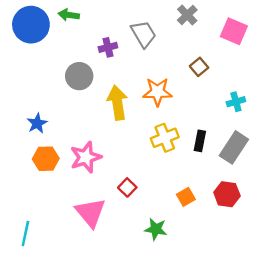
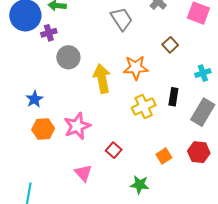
purple cross: (108, 47) -> (49, 33), moved
black rectangle: (200, 141) -> (173, 97), moved
pink triangle: (90, 213) -> (83, 173), size x0.7

